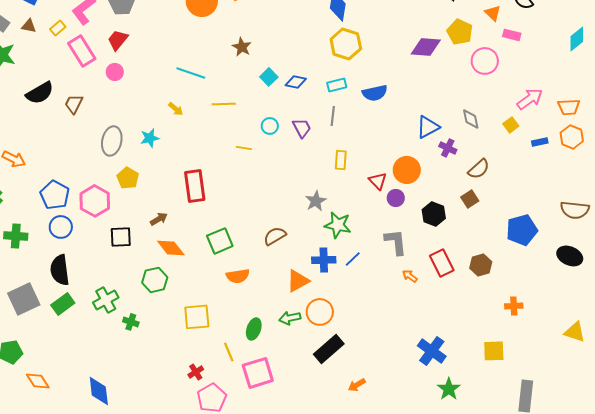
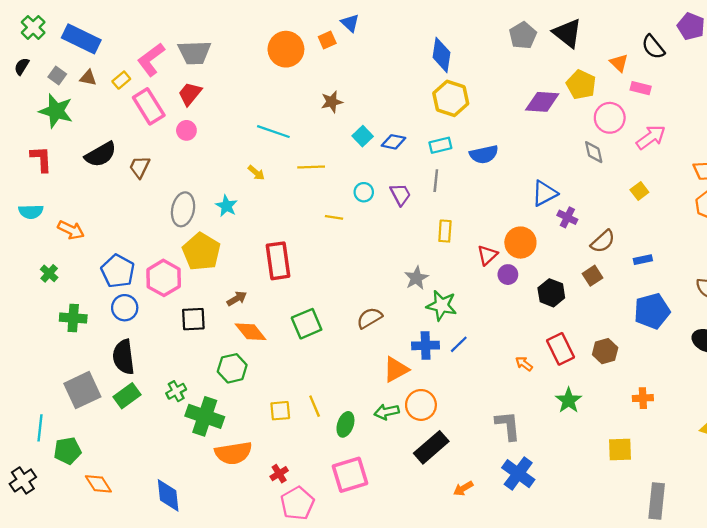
brown star: (242, 47) -> (332, 102), turned 30
pink arrow: (530, 99) -> (651, 137), moved
gray diamond: (471, 119) -> (594, 152), moved
cyan star: (150, 138) -> (226, 206), turned -30
blue rectangle: (540, 142) -> (643, 260), moved
yellow pentagon: (128, 178) -> (201, 252), size x1.5
red triangle: (378, 181) -> (487, 255), turned 30
gray L-shape: (396, 242) -> (508, 426), moved
orange semicircle: (238, 276) -> (233, 453), moved, size x1.4
green cross: (106, 300) -> (176, 391), size x0.7
yellow square: (197, 317) -> (280, 411), size x0.7
green cross: (131, 322) -> (205, 416), size x2.0
blue cross: (432, 351) -> (518, 474), moved
yellow line: (229, 352) -> (315, 406), moved
green star: (449, 389) -> (569, 400), moved

